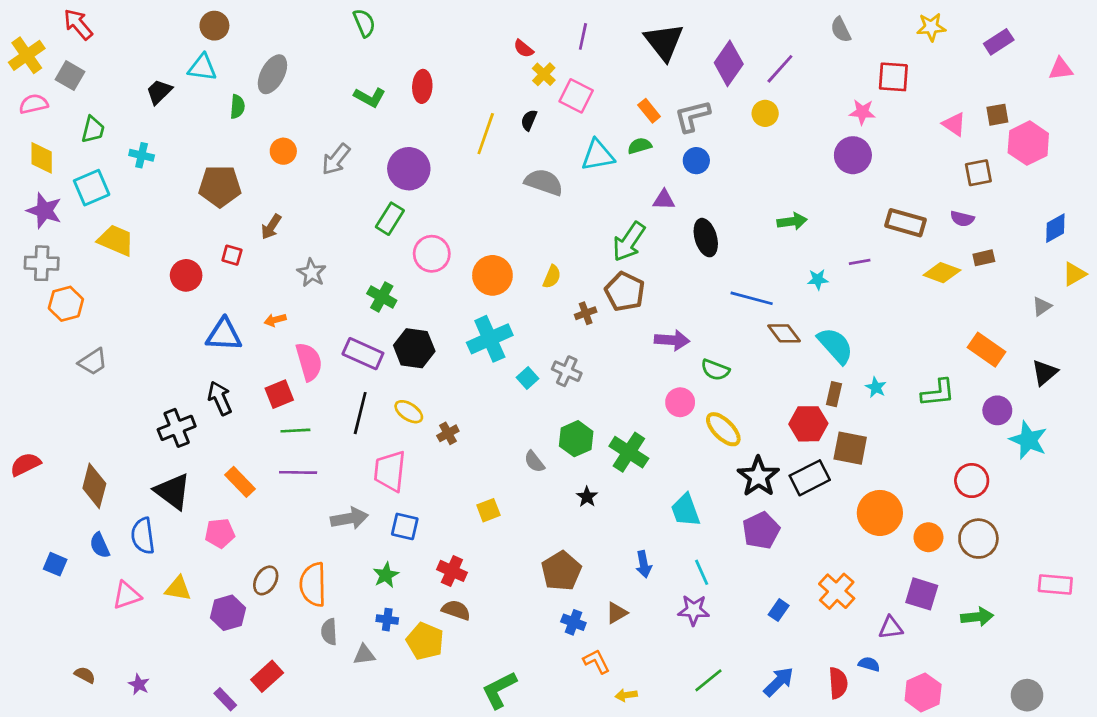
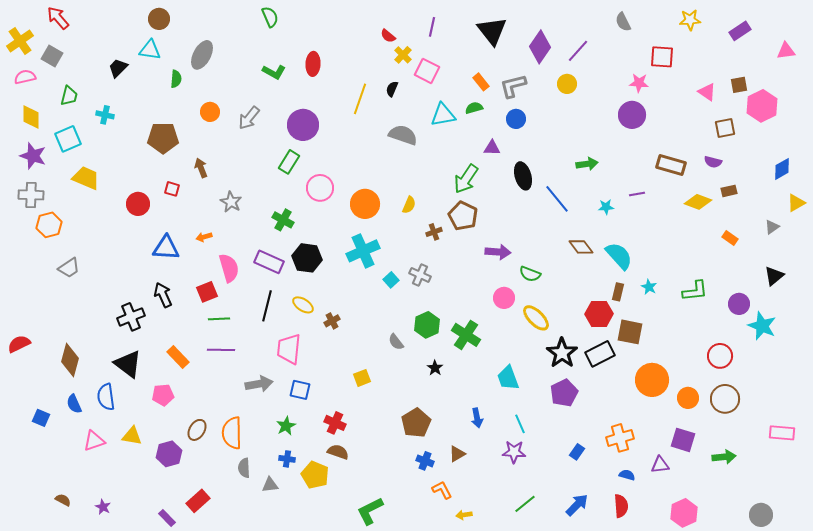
brown arrow: (271, 227) -> (201, 168), turned 126
blue line: (752, 298) -> (557, 199), moved, turned 36
orange rectangle: (987, 350) -> (730, 238), moved, size x0.6
orange cross: (837, 591) -> (620, 438), turned 32
blue semicircle: (869, 664) -> (627, 475), moved

